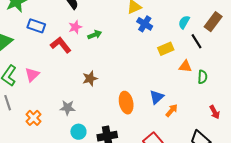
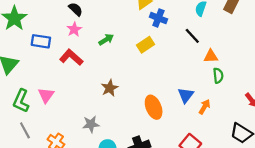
pink star: (75, 27) -> (74, 29), moved
black line: (196, 41) -> (192, 36), moved
yellow rectangle: (166, 49) -> (145, 45), moved
green semicircle: (203, 77) -> (218, 76), moved

